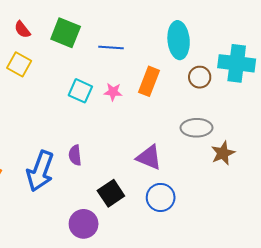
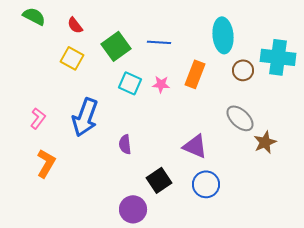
green square: (66, 33) -> (116, 46), moved, turned 32
gray ellipse: (197, 128) -> (240, 118), turned 44
blue arrow: (40, 171) -> (85, 117), moved

